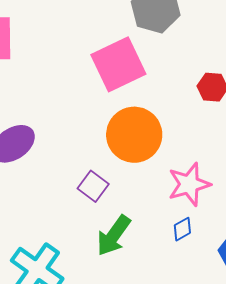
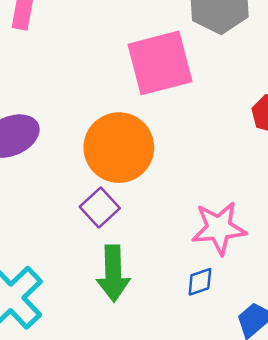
orange circle: (134, 135) -> (119, 148), moved
green arrow: (114, 235) -> (113, 273), turned -48

